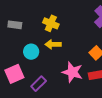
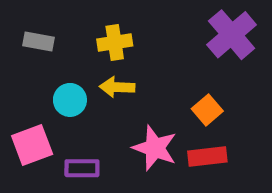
yellow cross: (51, 23) -> (115, 43), turned -35
purple rectangle: (39, 84) -> (82, 168), turned 42

